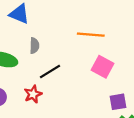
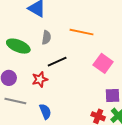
orange line: (91, 35) -> (82, 32), moved

